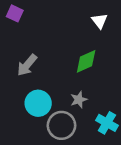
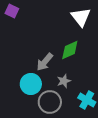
white triangle: (100, 21) -> (81, 17), size x1.5
gray arrow: (27, 65) -> (45, 62), moved

